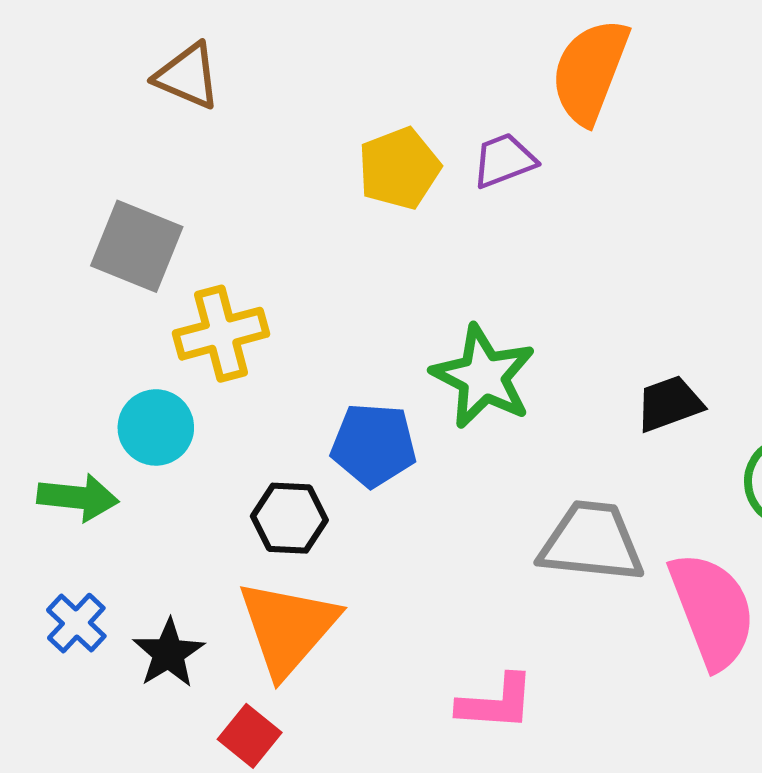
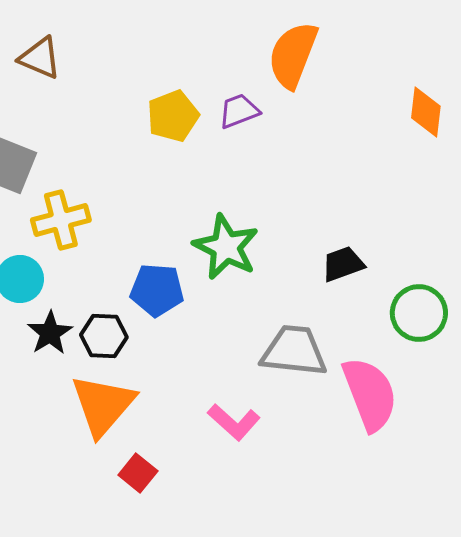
black star: (169, 653) -> (50, 333), moved
pink L-shape: (496, 703) -> (234, 422), moved, turned 38
red square: (250, 736) -> (138, 473), moved

